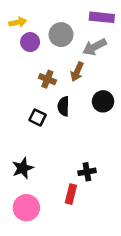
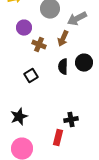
purple circle: (30, 42) -> (24, 28), moved
black semicircle: (63, 106) -> (63, 67), moved
black square: (38, 117) -> (31, 76), turned 32

